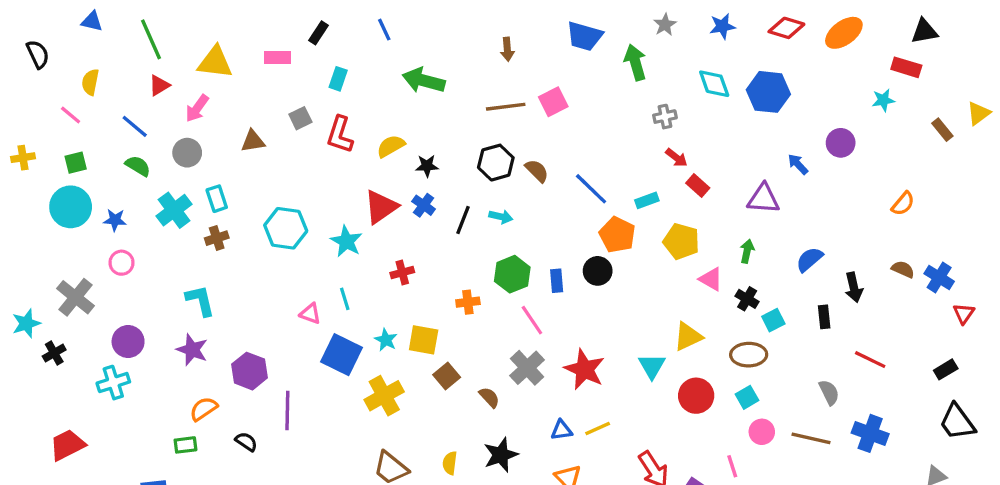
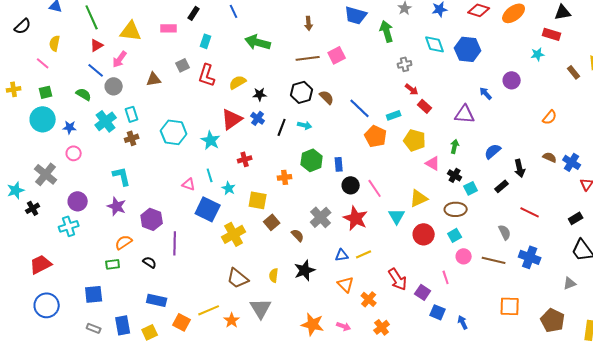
black semicircle: (38, 54) -> (23, 26), turned 72
blue line: (135, 126) -> (96, 70), moved
black circle: (598, 271) -> (351, 185), moved
black rectangle: (824, 317) -> (502, 186), turned 56
pink line: (532, 320) -> (375, 188), moved
cyan star: (386, 340) -> (229, 188), moved

